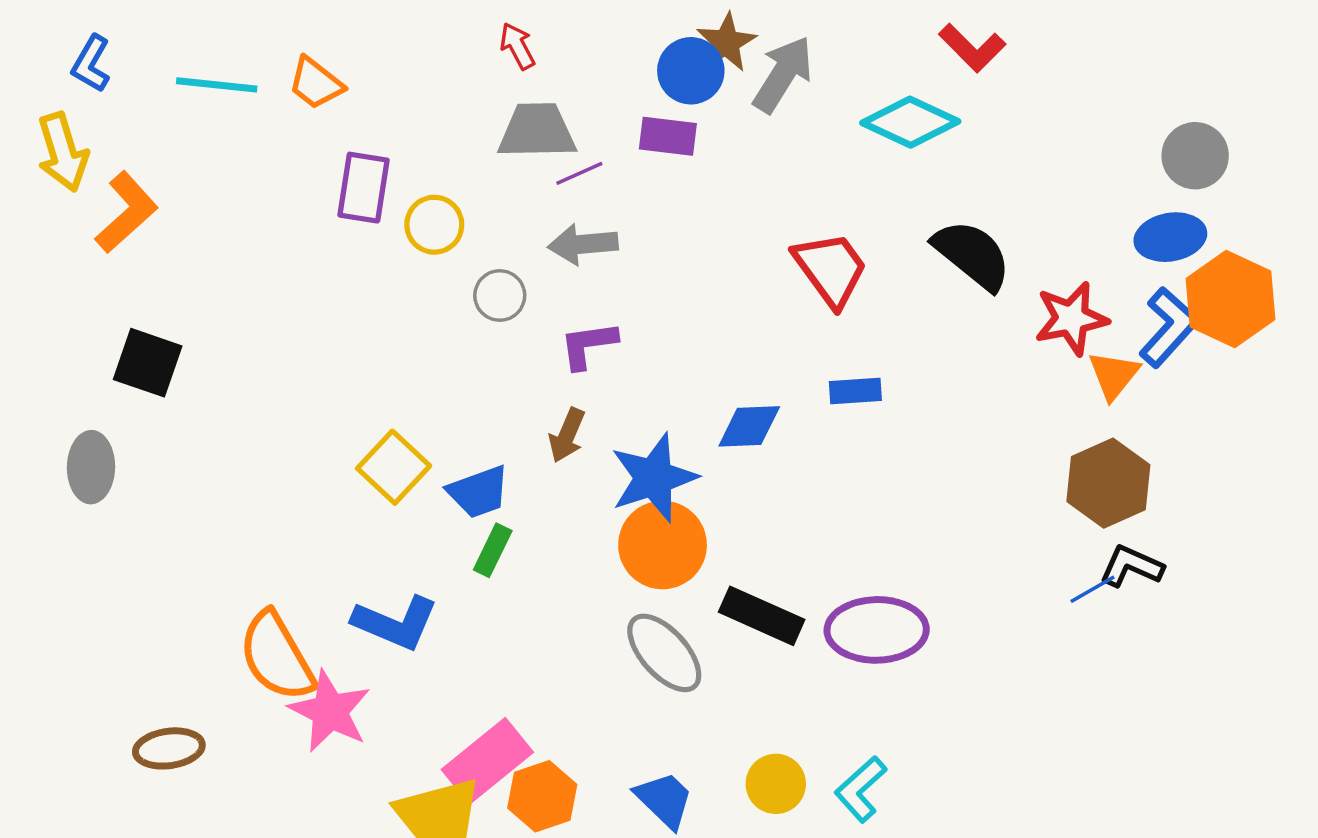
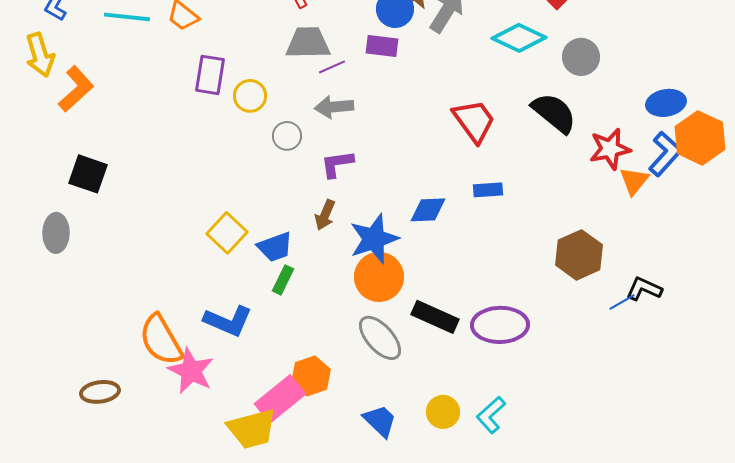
gray circle: (1195, 156) -> (581, 57), moved
brown hexagon: (1108, 483) -> (579, 255), moved
orange hexagon: (542, 796) -> (311, 376), moved

